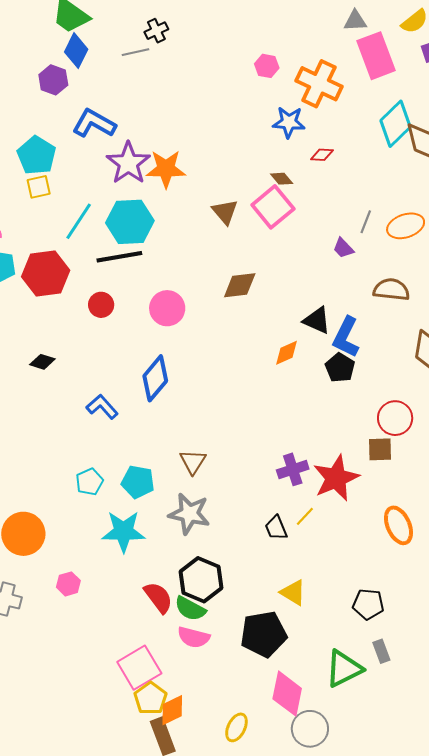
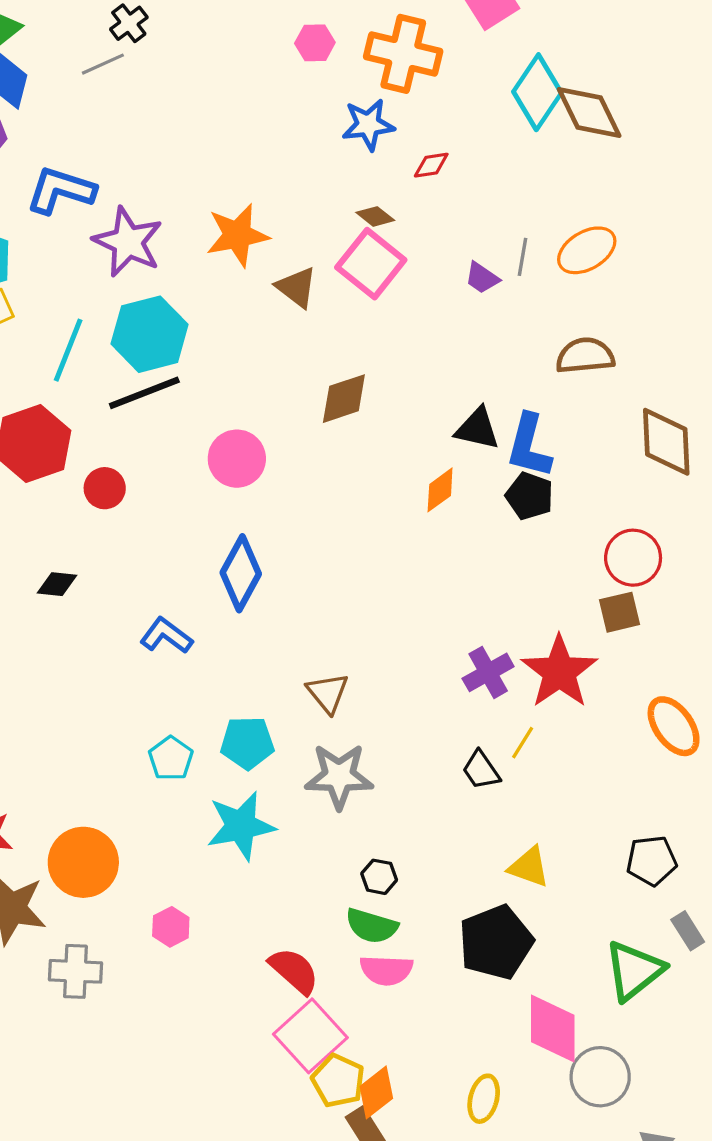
orange star: (166, 169) -> (237, 235), moved
purple trapezoid: (343, 248) -> (482, 278), moved
red circle: (101, 305) -> (105, 488), moved
black hexagon: (201, 580) -> (379, 877), size x0.5
red semicircle: (158, 597) -> (294, 971), moved

